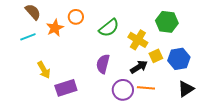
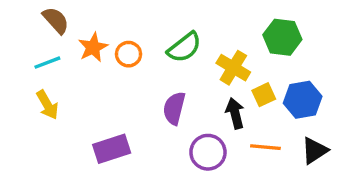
orange circle: (76, 17) -> (129, 54), moved
black arrow: (139, 67) -> (235, 113), turned -72
yellow arrow: (44, 70) -> (47, 105), moved
orange line: (146, 88) -> (265, 147), moved

